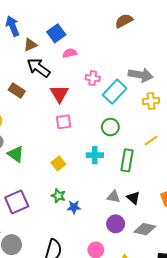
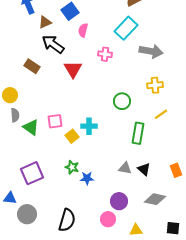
pink semicircle: (70, 53) -> (83, 30), turned -64
cyan rectangle: (115, 92) -> (126, 28), moved
yellow cross: (151, 101) -> (155, 85), moved
pink square: (64, 122) -> (55, 121), moved
cyan cross: (95, 155) -> (89, 126), moved
purple circle: (116, 224) -> (119, 201), moved

